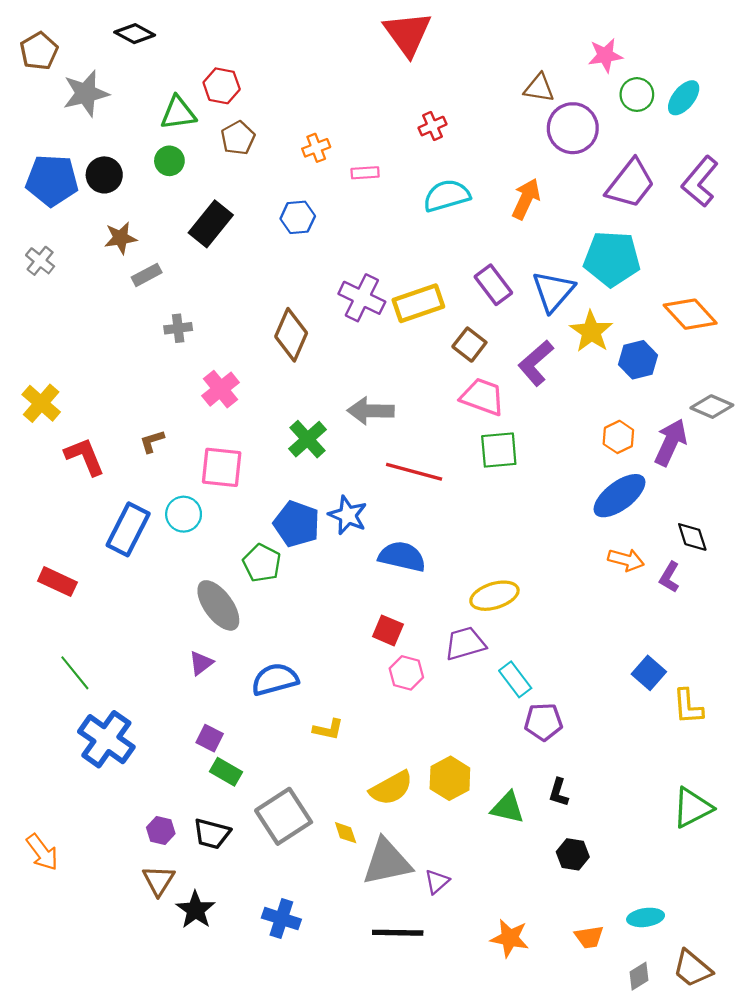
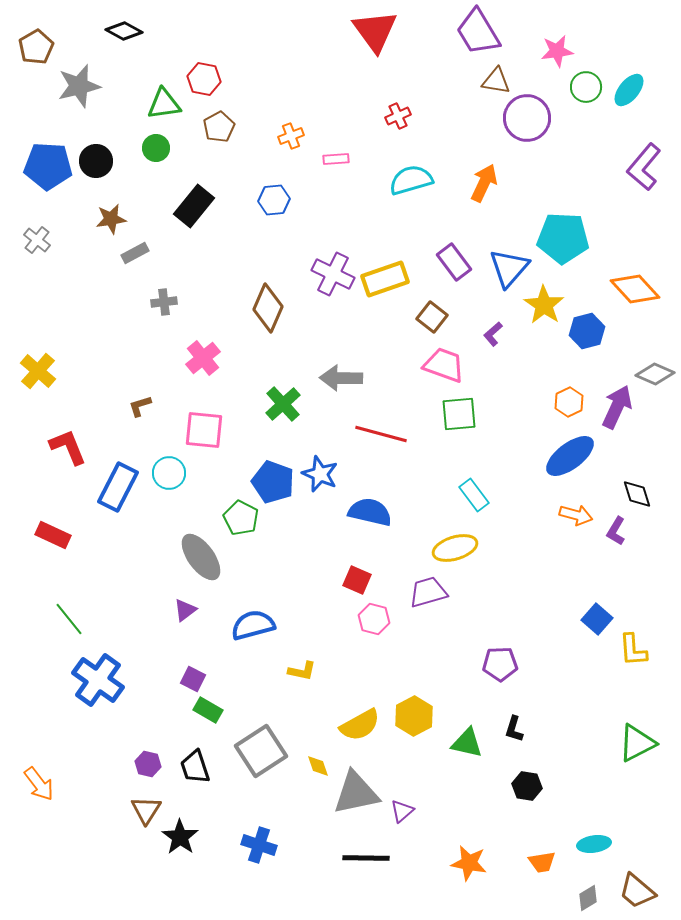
purple trapezoid: (630, 184) -> (478, 32), moved, turned 111
purple L-shape: (536, 363) -> (493, 334), size x0.6
red L-shape: (85, 457) -> (68, 447), moved
cyan rectangle: (515, 679) -> (474, 495), moved
black trapezoid: (212, 834) -> (195, 767), turned 57

